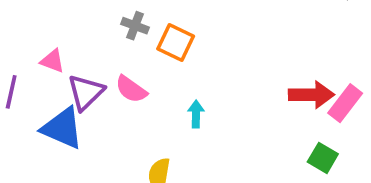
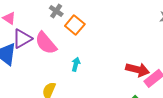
pink semicircle: (131, 89) -> (46, 43), size x1.4

